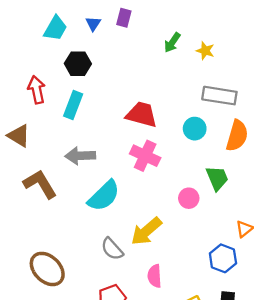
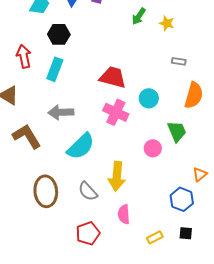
gray rectangle: (219, 96) -> (179, 61), size x0.5
cyan circle: (195, 129) -> (149, 98), moved
yellow arrow: (146, 231) -> (117, 176), turned -44
brown ellipse: (47, 269) -> (46, 191), moved, turned 40

